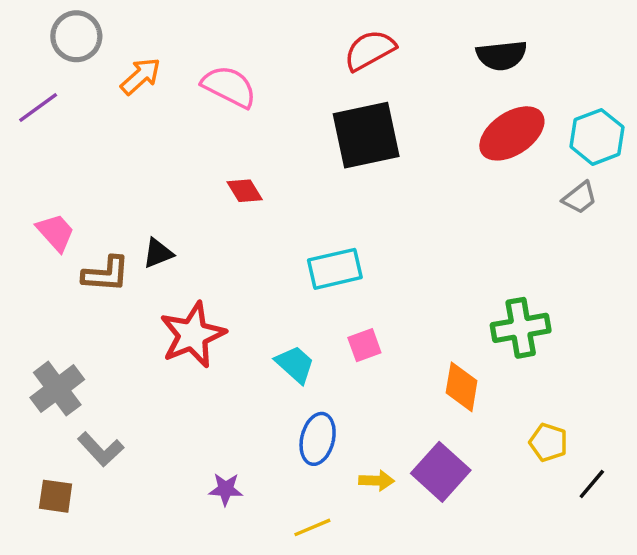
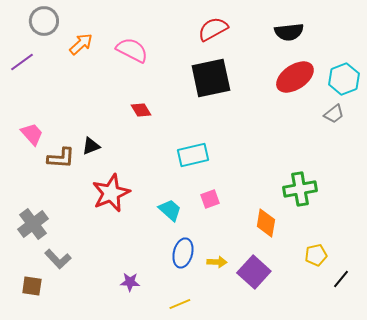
yellow pentagon: (548, 442) -> (316, 255), turned -30
yellow arrow: (377, 481) -> (217, 262), moved

